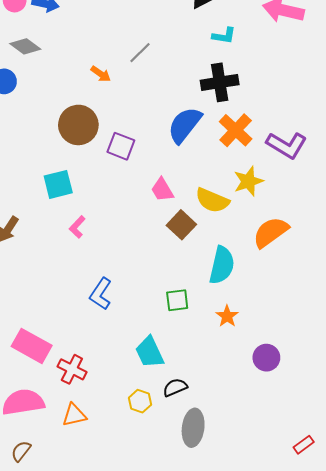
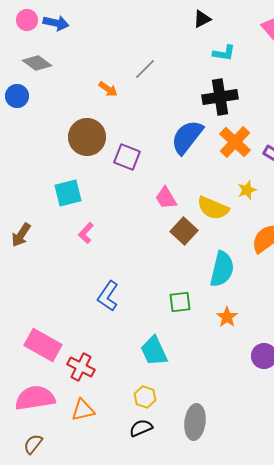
yellow star: (248, 181) -> (247, 190), size x0.7
black semicircle: (175, 387) -> (141, 428), moved

